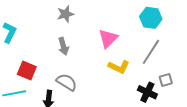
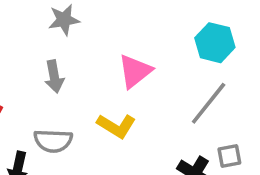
yellow L-shape: (119, 67) -> (116, 126), moved
gray semicircle: (67, 82) -> (53, 141), turned 145

